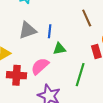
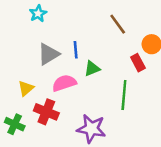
pink semicircle: (40, 66) -> (64, 83), moved, turned 36
red cross: (16, 75) -> (46, 112), turned 30

